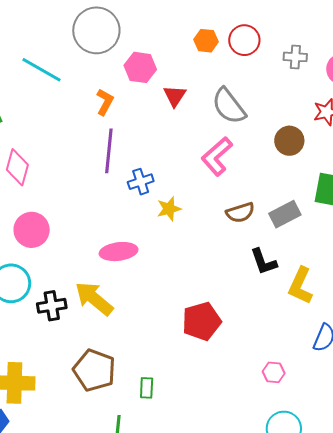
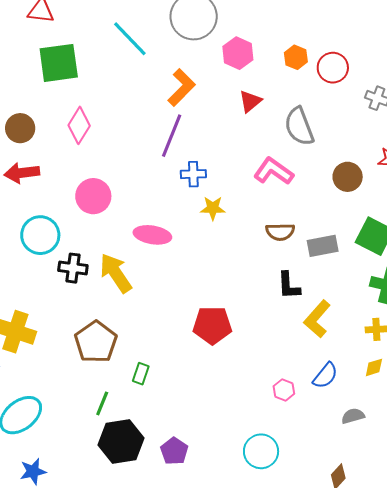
pink hexagon: (140, 67) -> (238, 53), moved
orange L-shape: (105, 102) -> (181, 88), size x1.4
pink L-shape: (217, 156) -> (274, 171), turned 60
pink circle: (32, 230) -> (93, 196), moved
pink hexagon: (274, 372) -> (284, 390), moved

